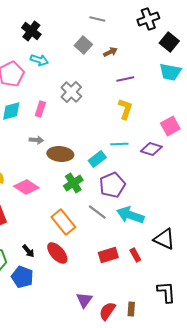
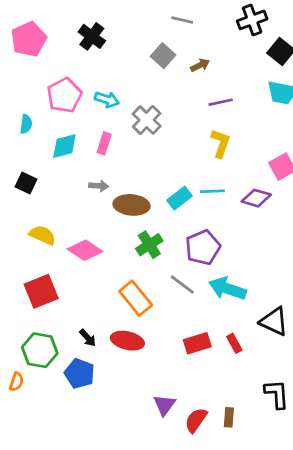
cyan arrow: (39, 60) -> (107, 99), moved
cyan rectangle: (97, 159) -> (179, 198), moved
red ellipse: (57, 253) -> (127, 341), turned -35

